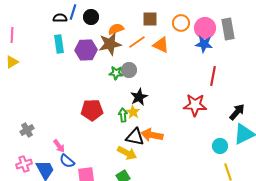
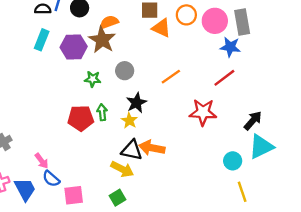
orange line: (137, 42) -> (171, 77), moved
cyan rectangle: (59, 44) -> (42, 40), turned 30
brown star: (110, 44) -> (102, 40), turned -30
blue star: (204, 44) -> (230, 47), moved
orange triangle: (161, 45) -> (161, 28), moved
green star: (116, 73) -> (93, 79), moved
red line: (213, 76) -> (224, 78), turned 42
green arrow: (123, 115) -> (102, 112), moved

